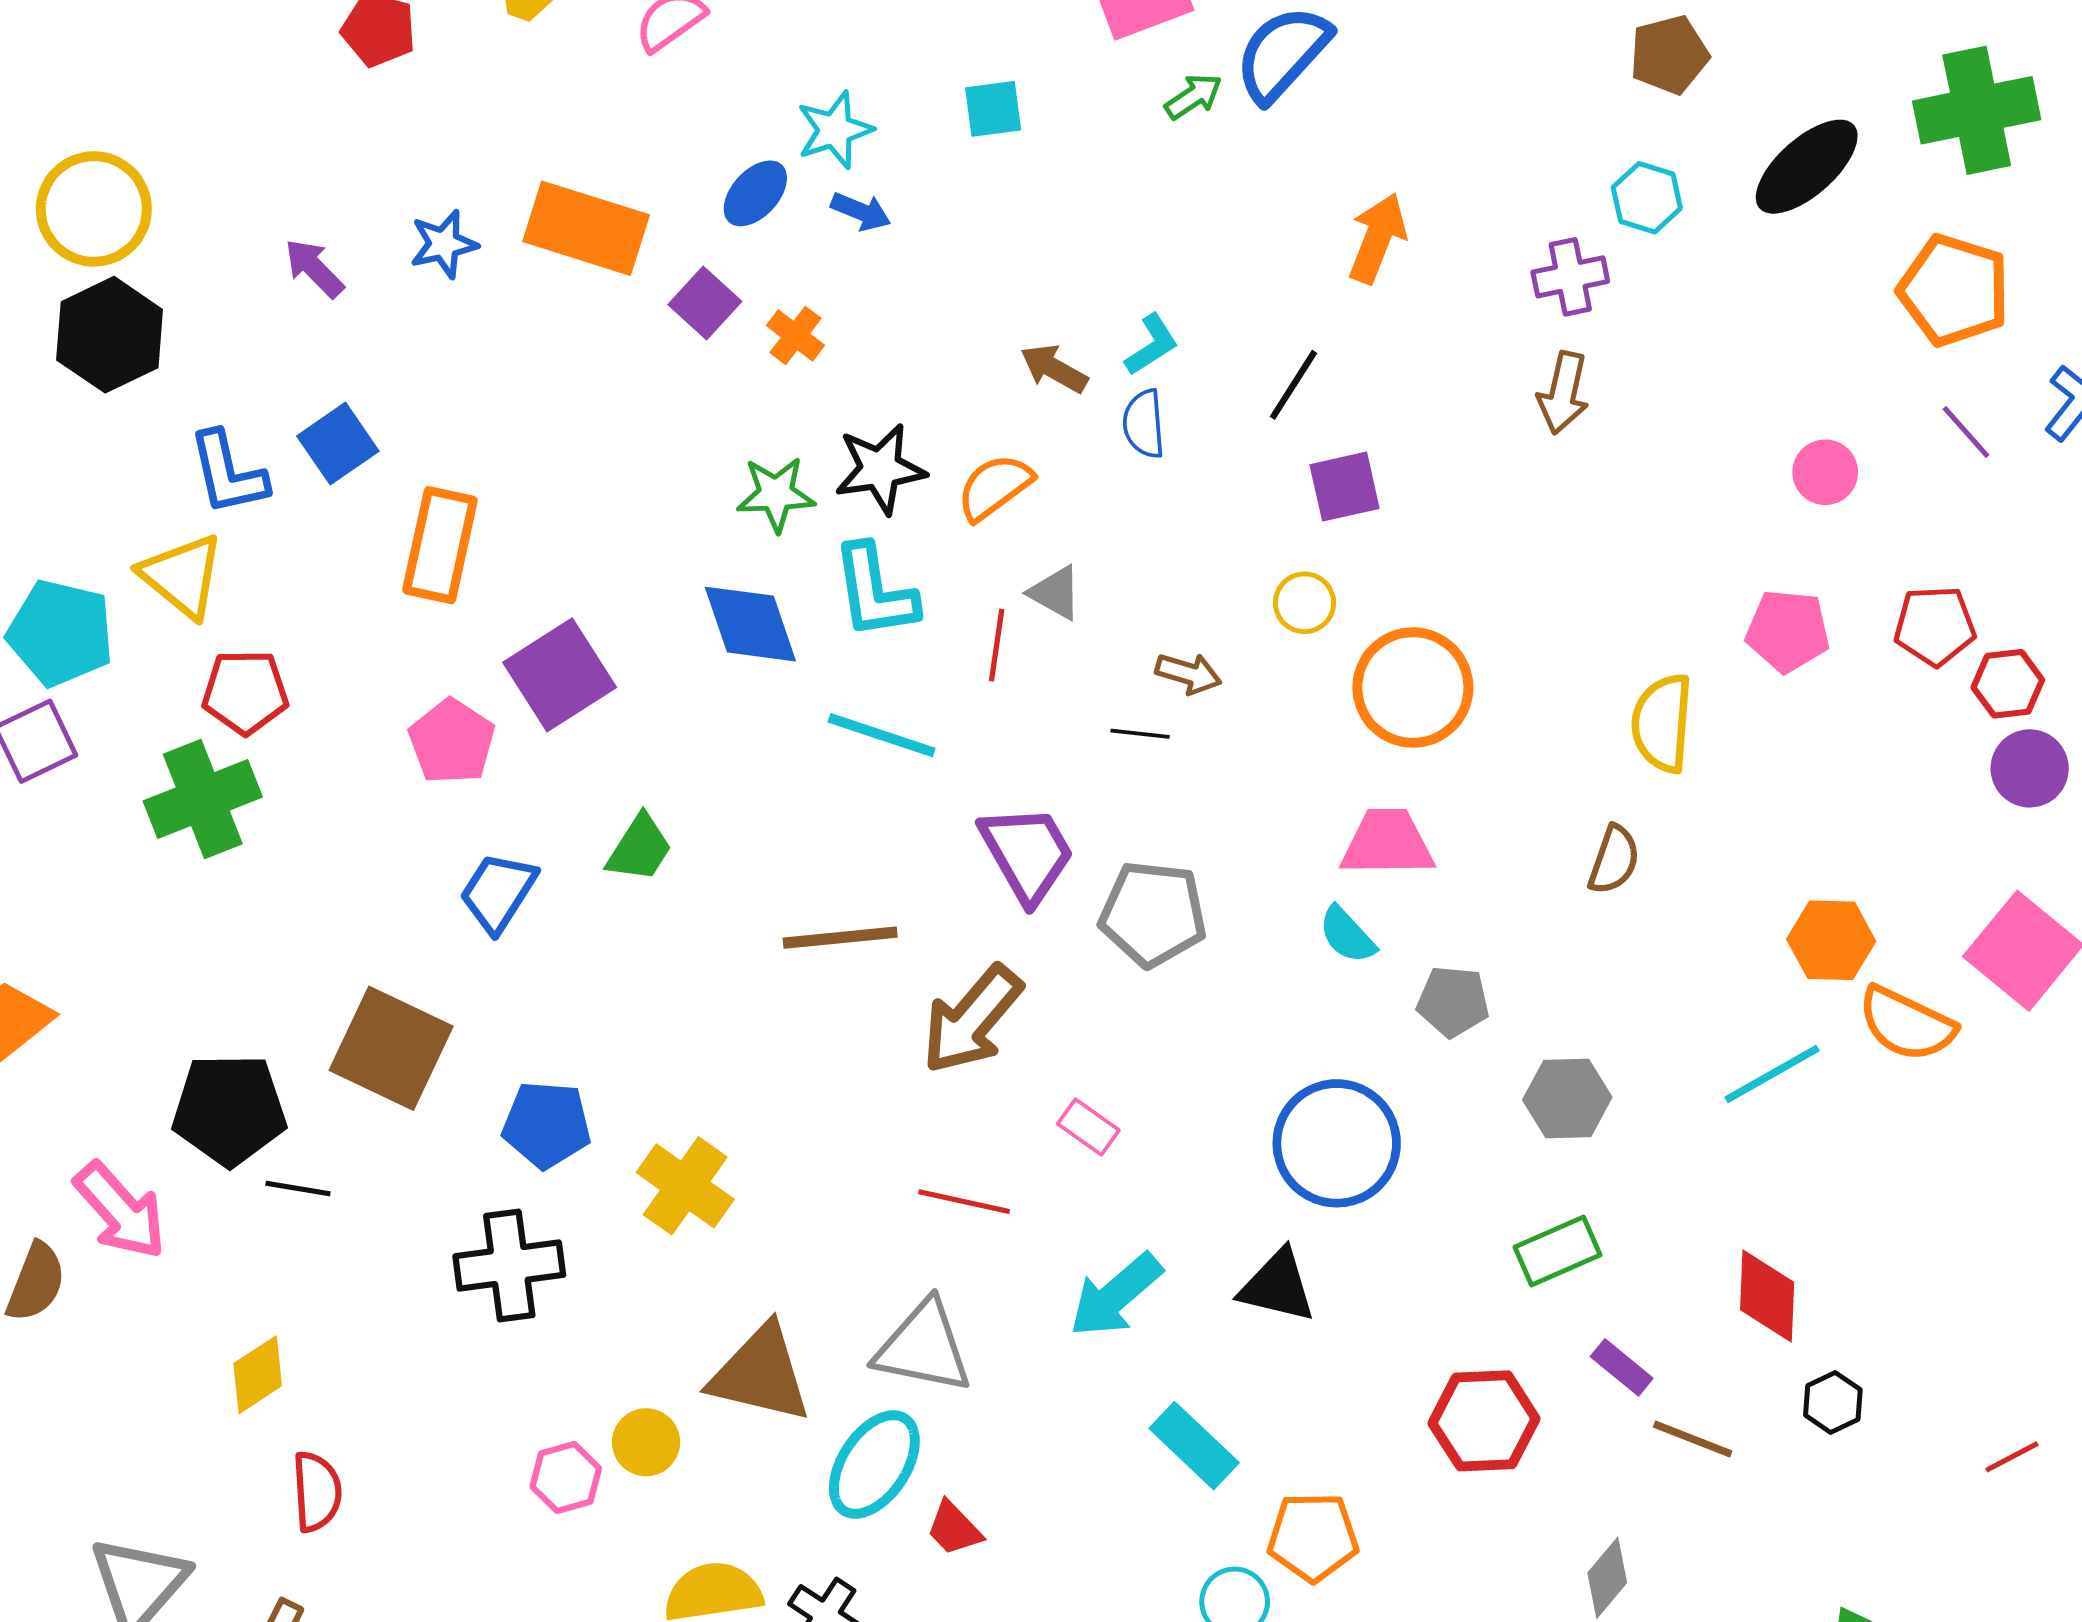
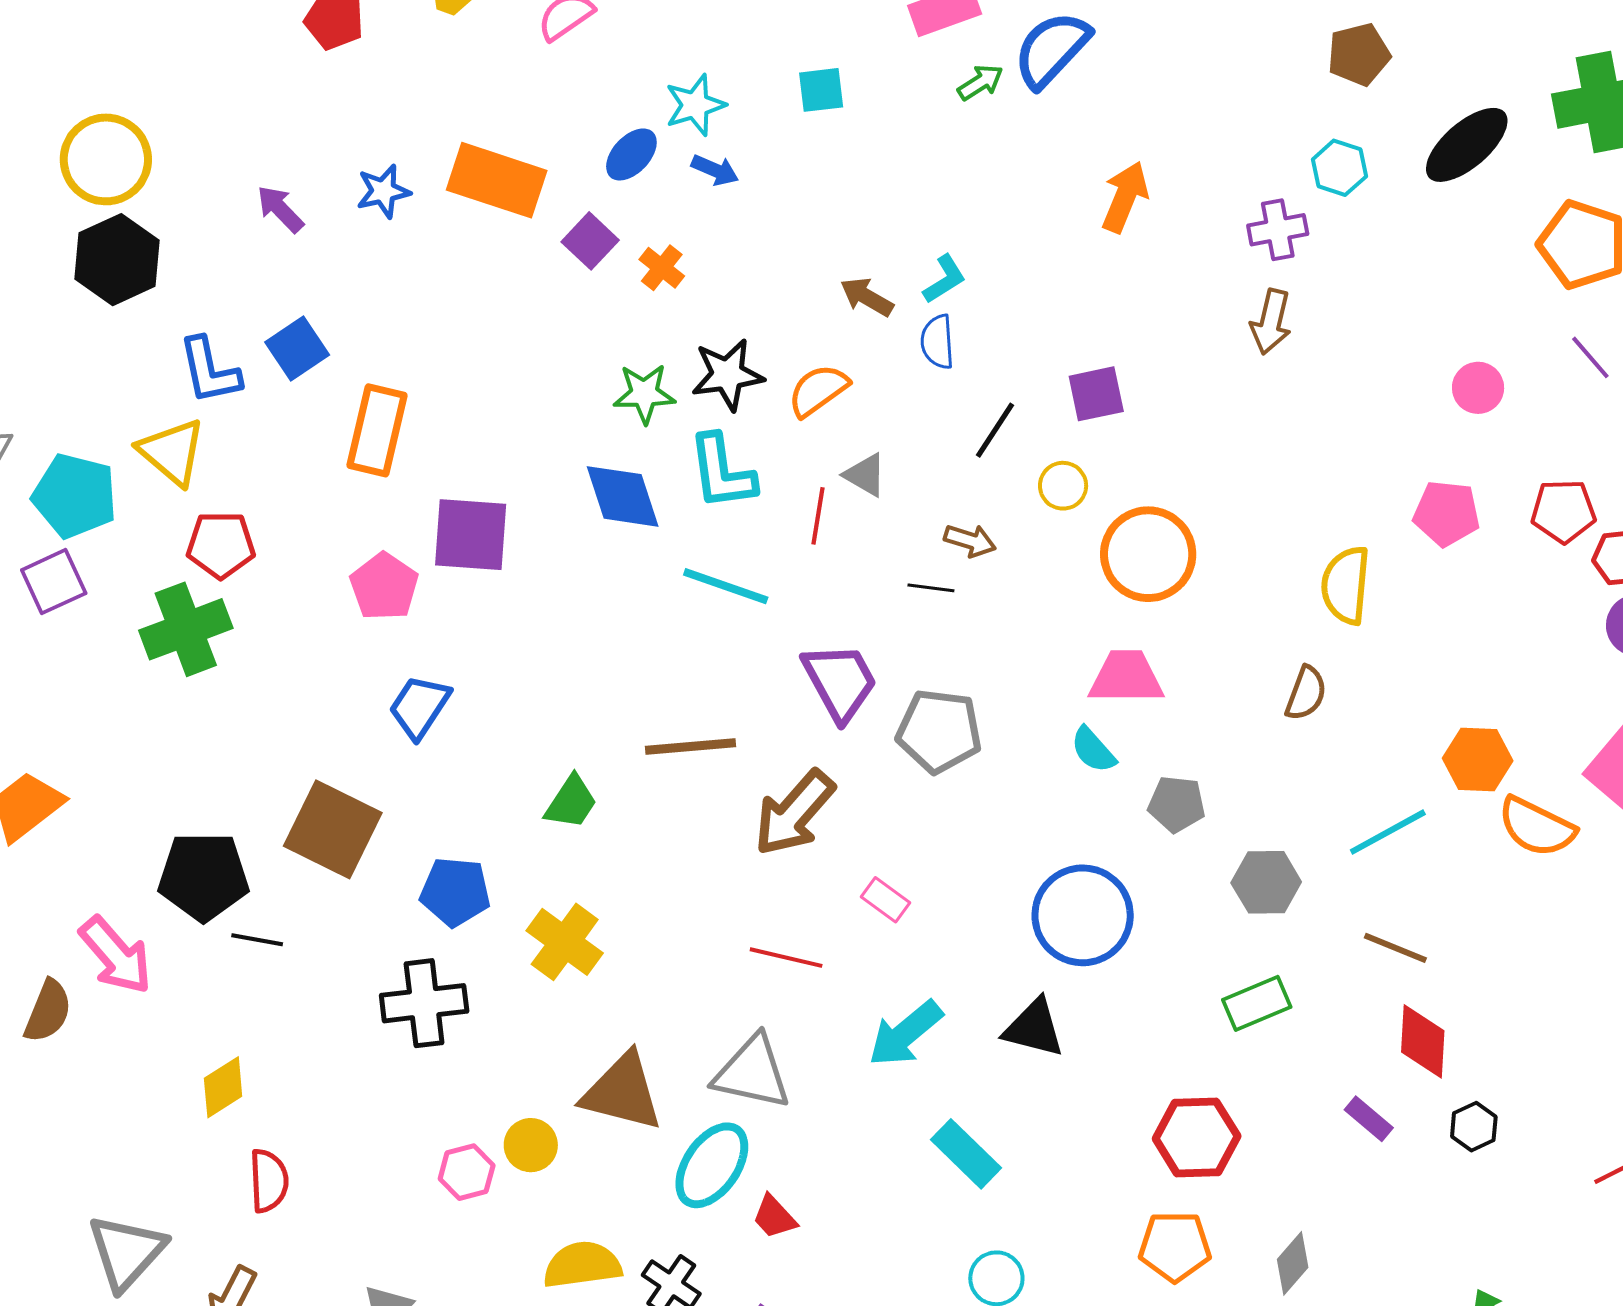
black line: (1293, 385) -> (995, 430), moved
purple square: (560, 675) -> (471, 535), turned 36
green trapezoid: (640, 848) -> (571, 802), moved
cyan line: (1772, 1074) -> (1388, 832), moved
purple rectangle: (1622, 1367) -> (1369, 1119), moved
brown line: (1693, 1439) -> (1395, 948), moved
orange pentagon: (1313, 1537) -> (1175, 1246), moved

